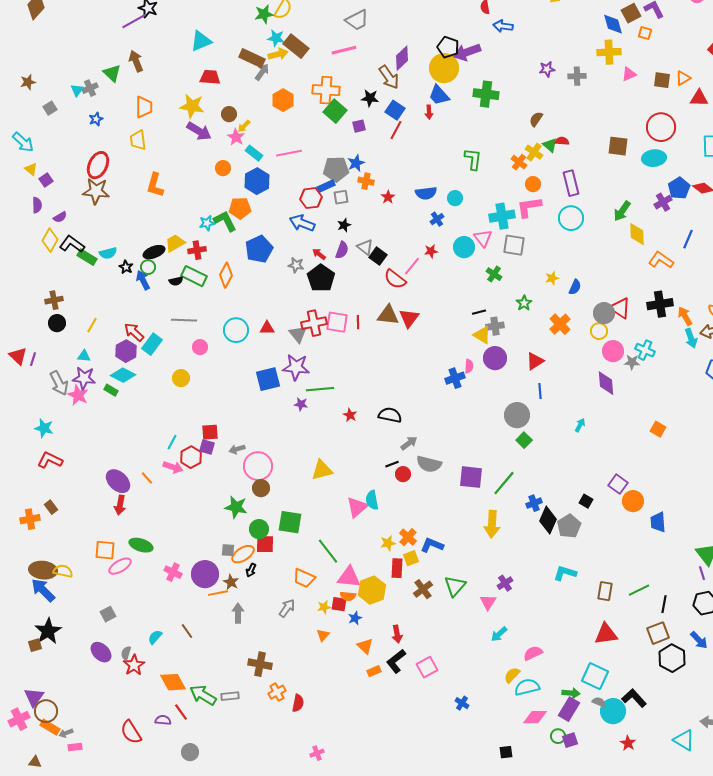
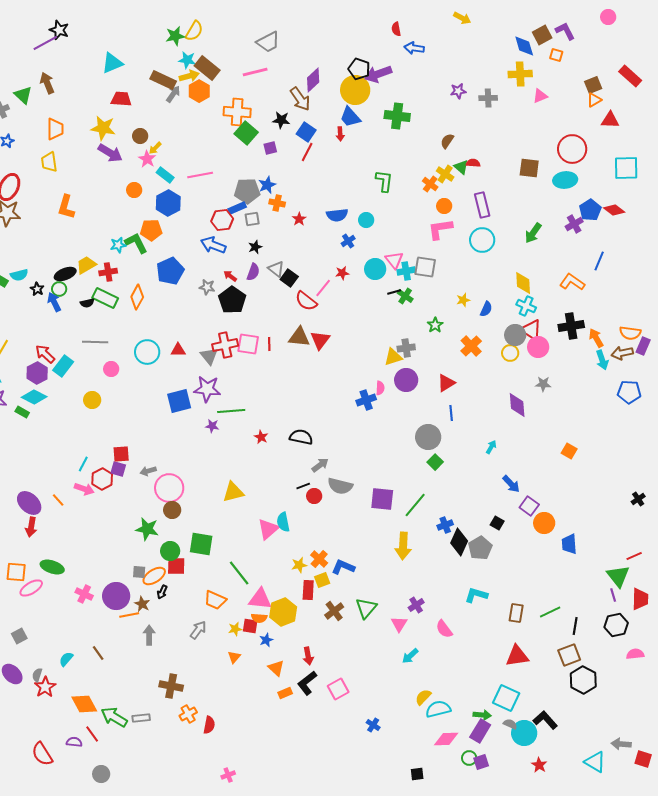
brown square: (662, 80) -> (593, 85), moved, turned -30
orange hexagon: (283, 100) -> (199, 91), moved
cyan cross: (502, 216) -> (406, 271), moved, size x0.7
yellow diamond: (637, 234) -> (523, 283), moved
black line: (479, 312) -> (394, 292), moved
yellow triangle: (482, 335) -> (393, 357), turned -48
cyan cross: (645, 350) -> (526, 306), moved
pink circle: (613, 351) -> (538, 347), moved
blue arrow: (699, 640) -> (511, 484), moved
pink semicircle: (533, 653) -> (444, 629), moved, turned -102

